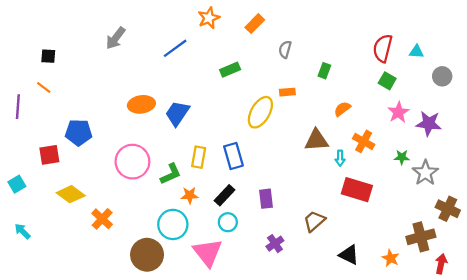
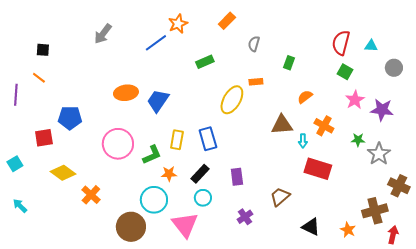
orange star: (209, 18) -> (178, 24), moved

